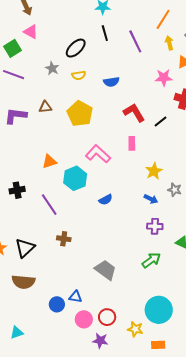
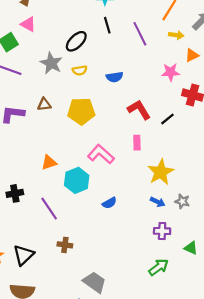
yellow arrow: (169, 43) -> (176, 35), turned 112
gray star: (52, 68) -> (51, 63), size x1.5
yellow pentagon: (80, 114) -> (81, 111), turned -30
yellow star: (154, 171) -> (161, 172), size x1.4
gray star: (175, 190) -> (182, 201), moved
gray trapezoid: (106, 270) -> (94, 282), moved

